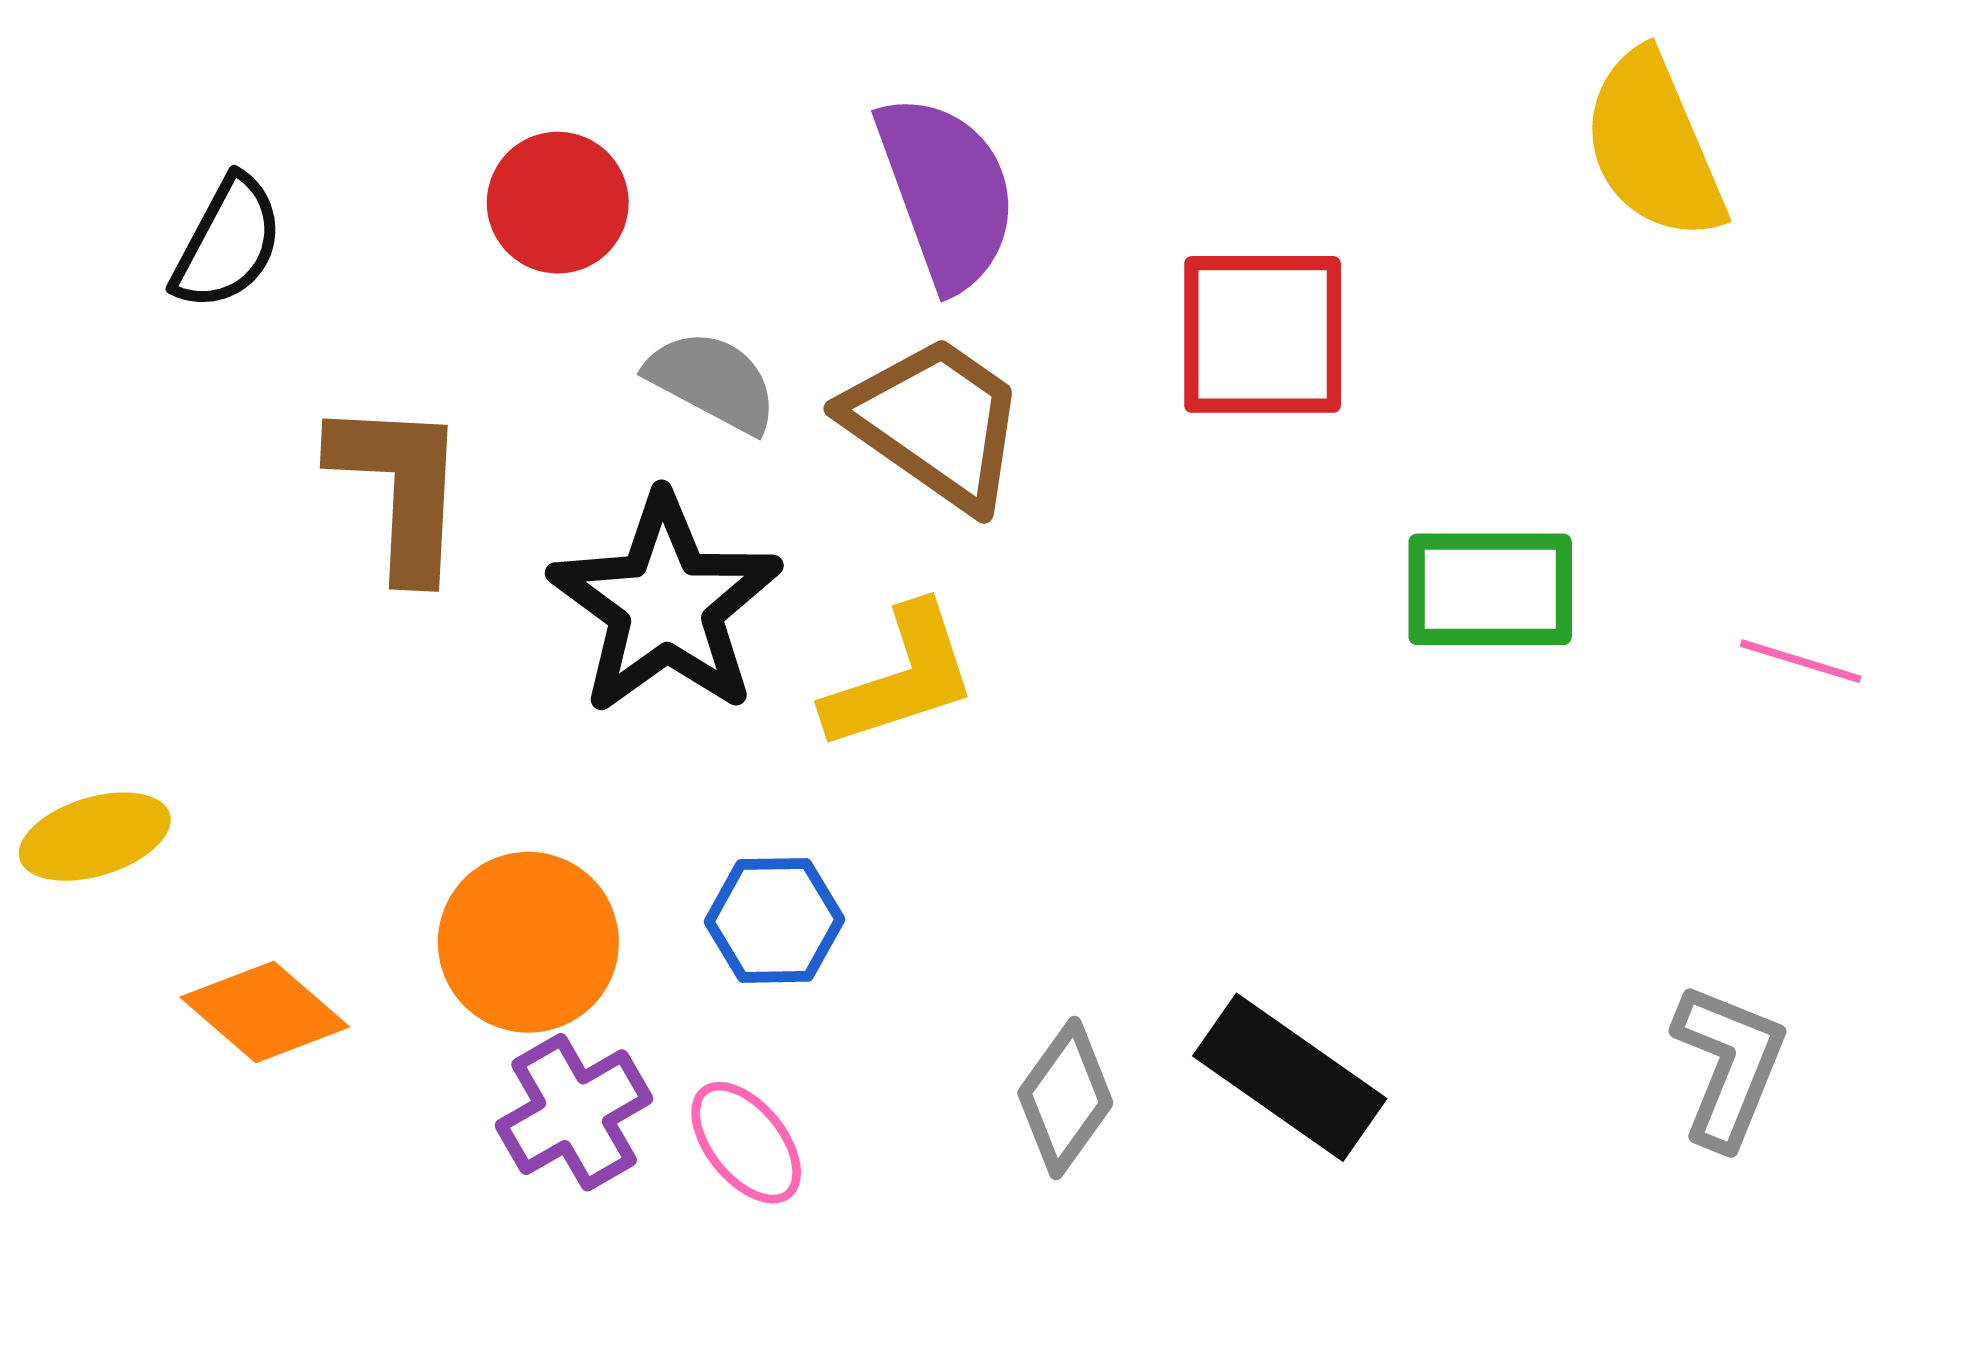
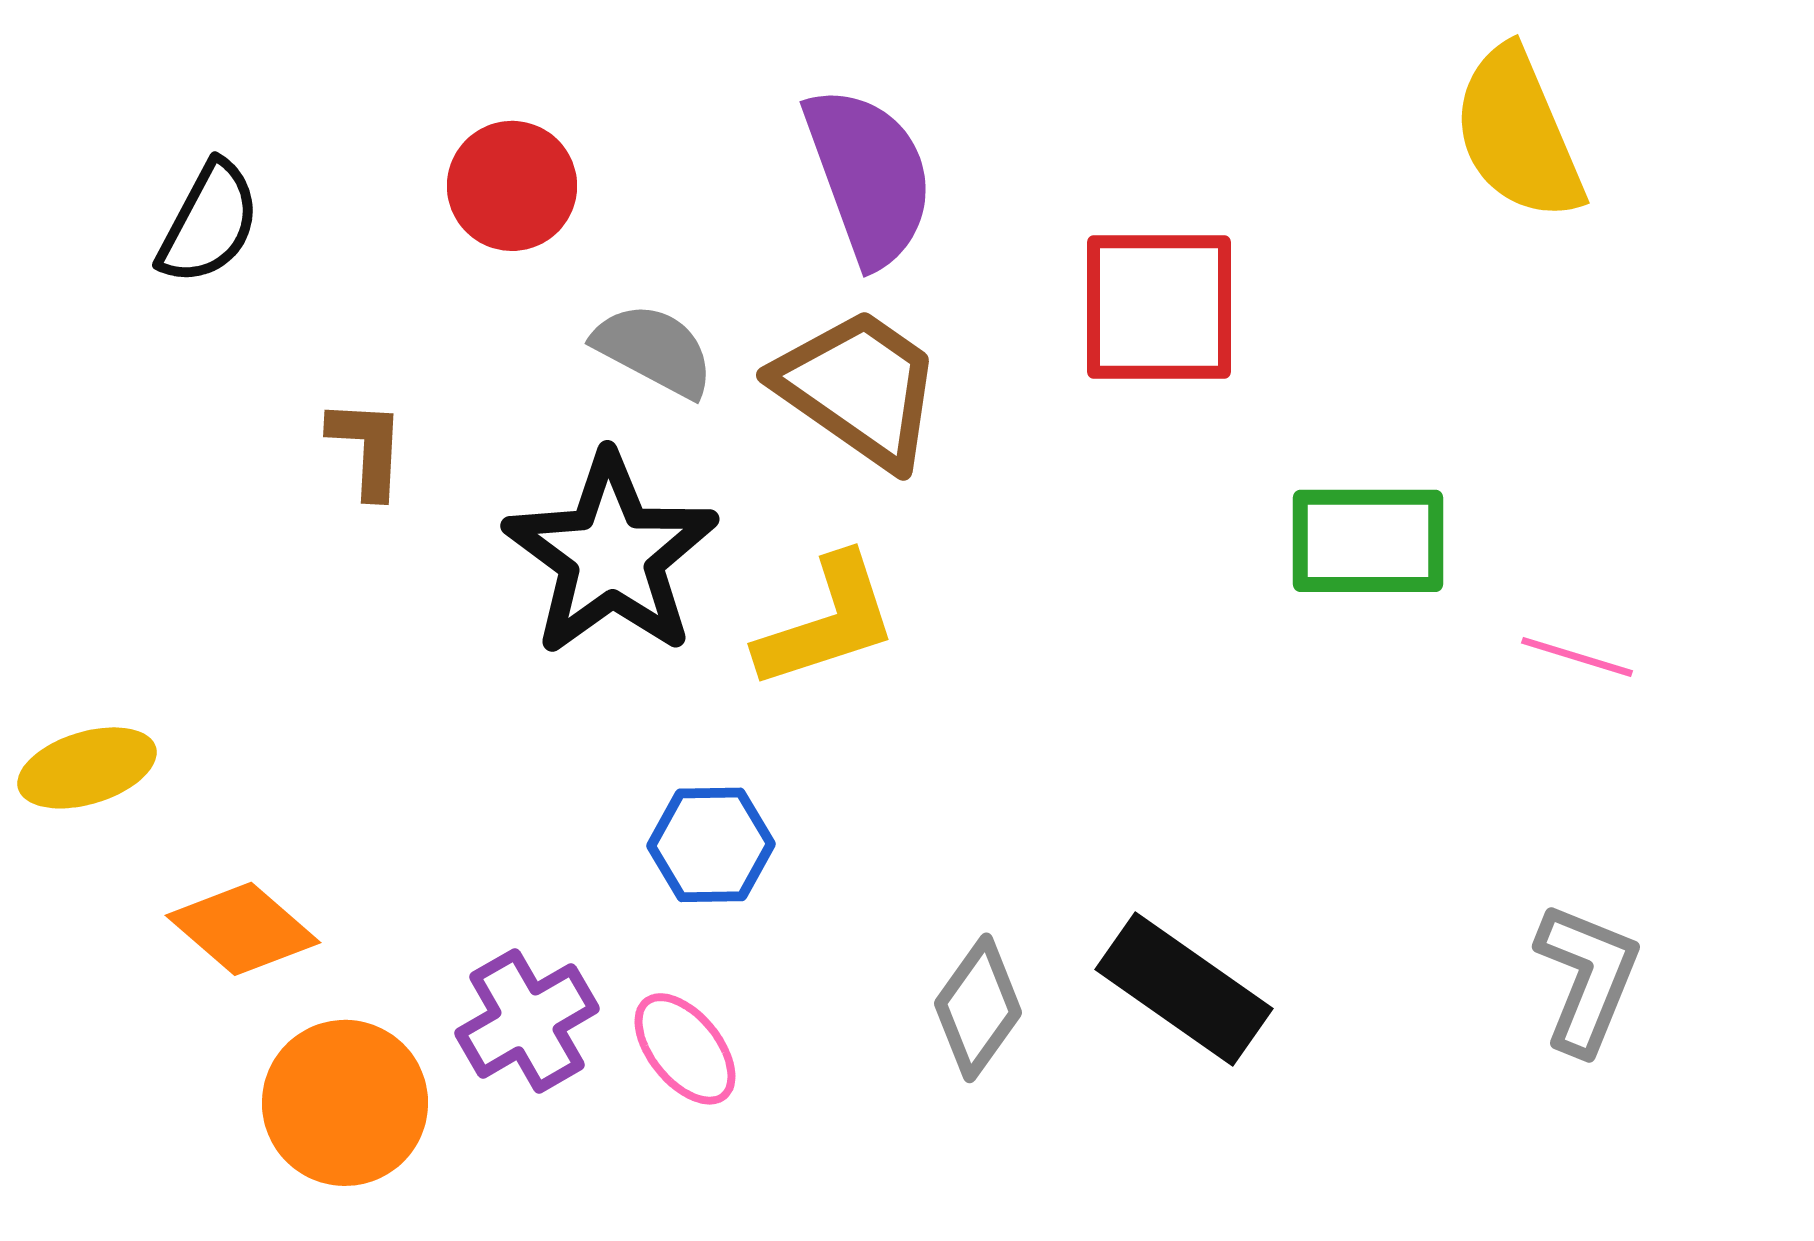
brown L-shape: (400, 488) -> (367, 448), size x0.6
pink line: (1801, 661) -> (1577, 657), moved
orange circle: (528, 942) -> (345, 1103), moved

